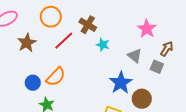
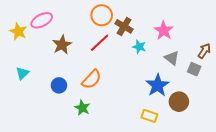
orange circle: (51, 17) -> (102, 15), moved
pink star: (147, 29) -> (164, 30), moved
blue circle: (33, 83) -> (59, 85), moved

